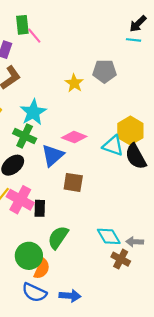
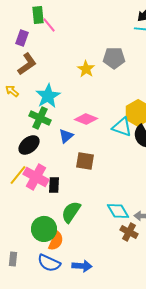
blue triangle: (53, 155) -> (66, 136), size x0.7

